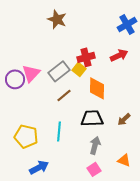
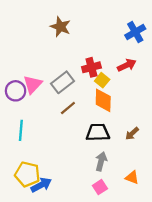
yellow square: (79, 69) -> (102, 80), moved
cyan line: (59, 131) -> (21, 130), moved
yellow pentagon: (26, 136) -> (27, 174), moved

